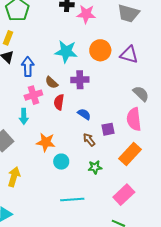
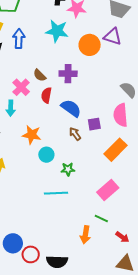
cyan star: (66, 52) -> (57, 31), moved
purple triangle: (129, 55) -> (113, 37), moved
blue arrow: (28, 67) -> (19, 39), moved
pink cross: (33, 95) -> (21, 87), turned -30
blue semicircle: (84, 114) -> (71, 108), size x1.5
green star: (95, 167) -> (68, 169), moved

